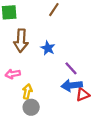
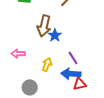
brown arrow: (21, 41) -> (44, 26), moved
yellow arrow: (27, 91) -> (47, 65), moved

